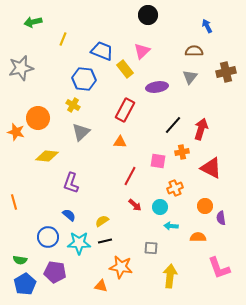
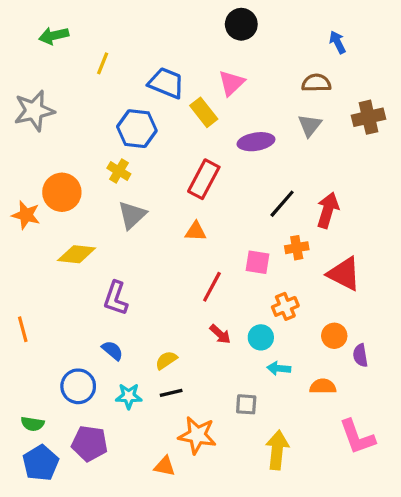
cyan star: (79, 243) -> (129, 396), size x0.7

